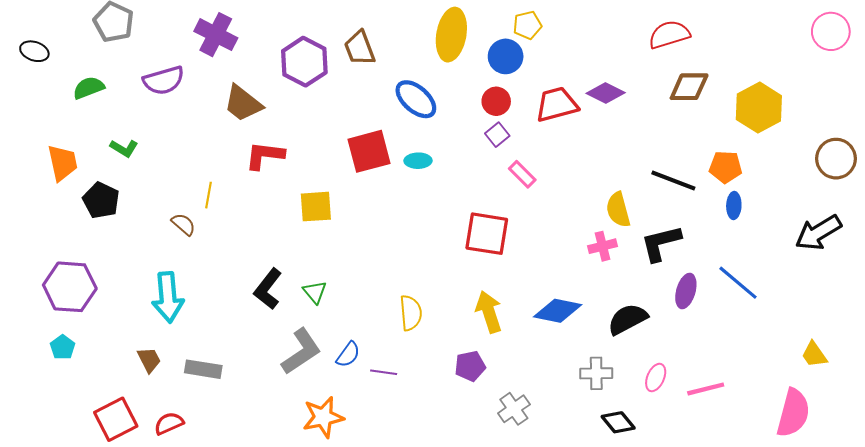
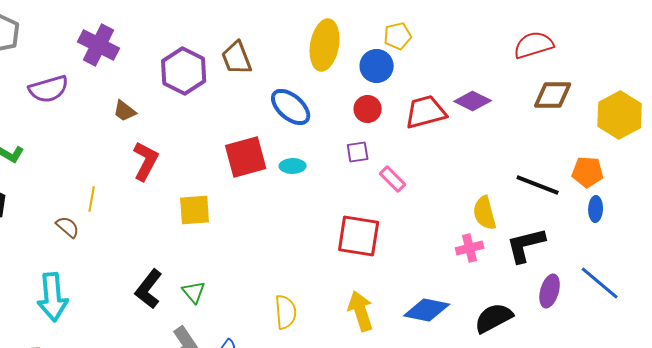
brown trapezoid: (243, 103) -> (125, 111), size x0.6
purple square: (497, 135) -> (358, 152), moved, turned 30
red L-shape: (265, 155) -> (146, 161), turned 111

